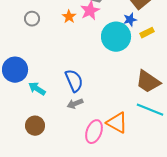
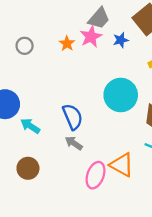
blue star: (130, 20) -> (121, 40), moved
cyan circle: (116, 37) -> (121, 95), moved
gray arrow: (75, 104) -> (74, 143), turned 56

